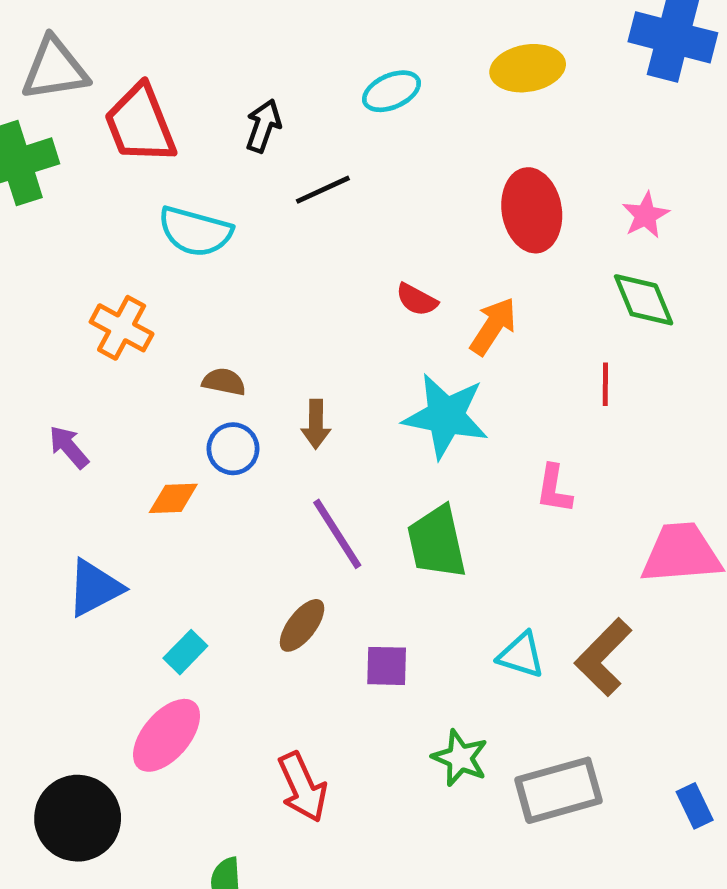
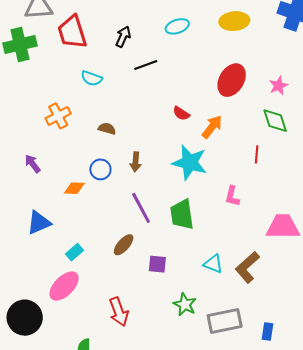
red ellipse: (532, 210) -> (232, 80), turned 36
cyan semicircle: (195, 231) -> (92, 78), size x0.7
orange cross: (122, 328) -> (58, 116), turned 30
brown semicircle: (224, 382) -> (107, 129), moved
blue rectangle: (695, 806) -> (268, 332), moved, turned 30

